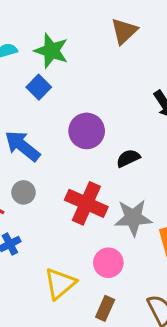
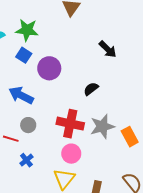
purple circle: (87, 131) -> (49, 68), moved
pink circle: (108, 263) -> (71, 154), moved

